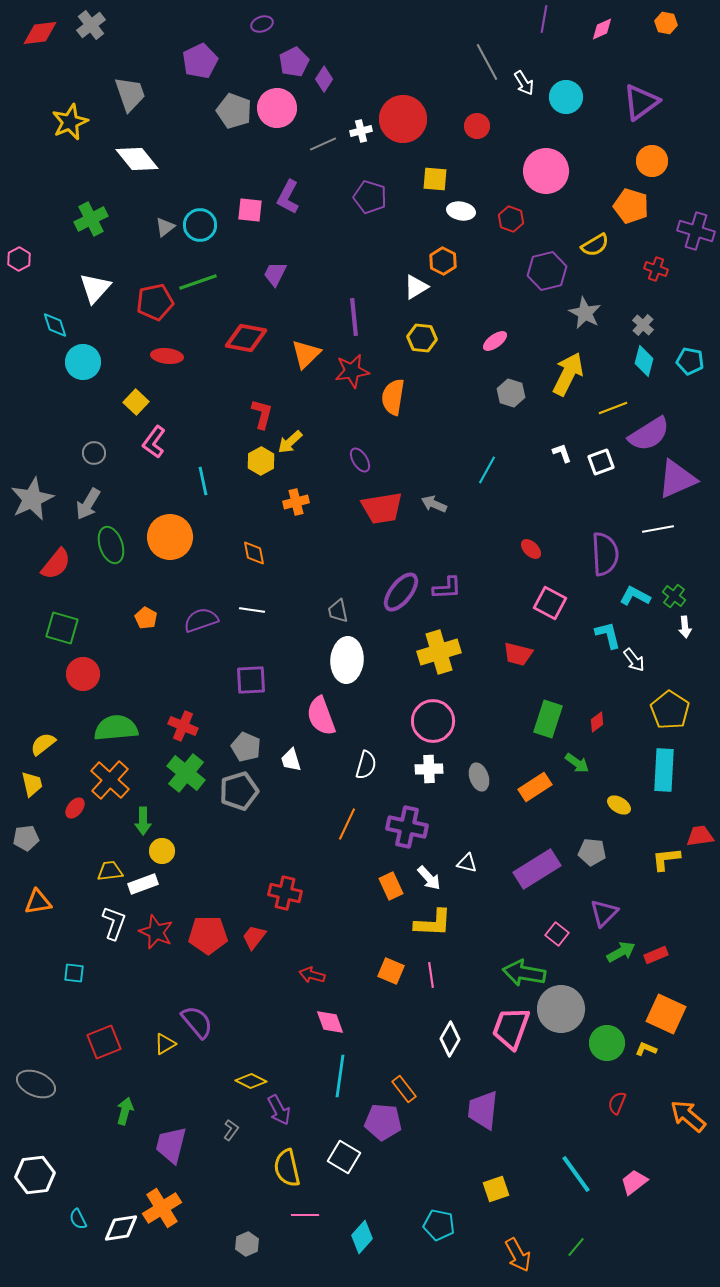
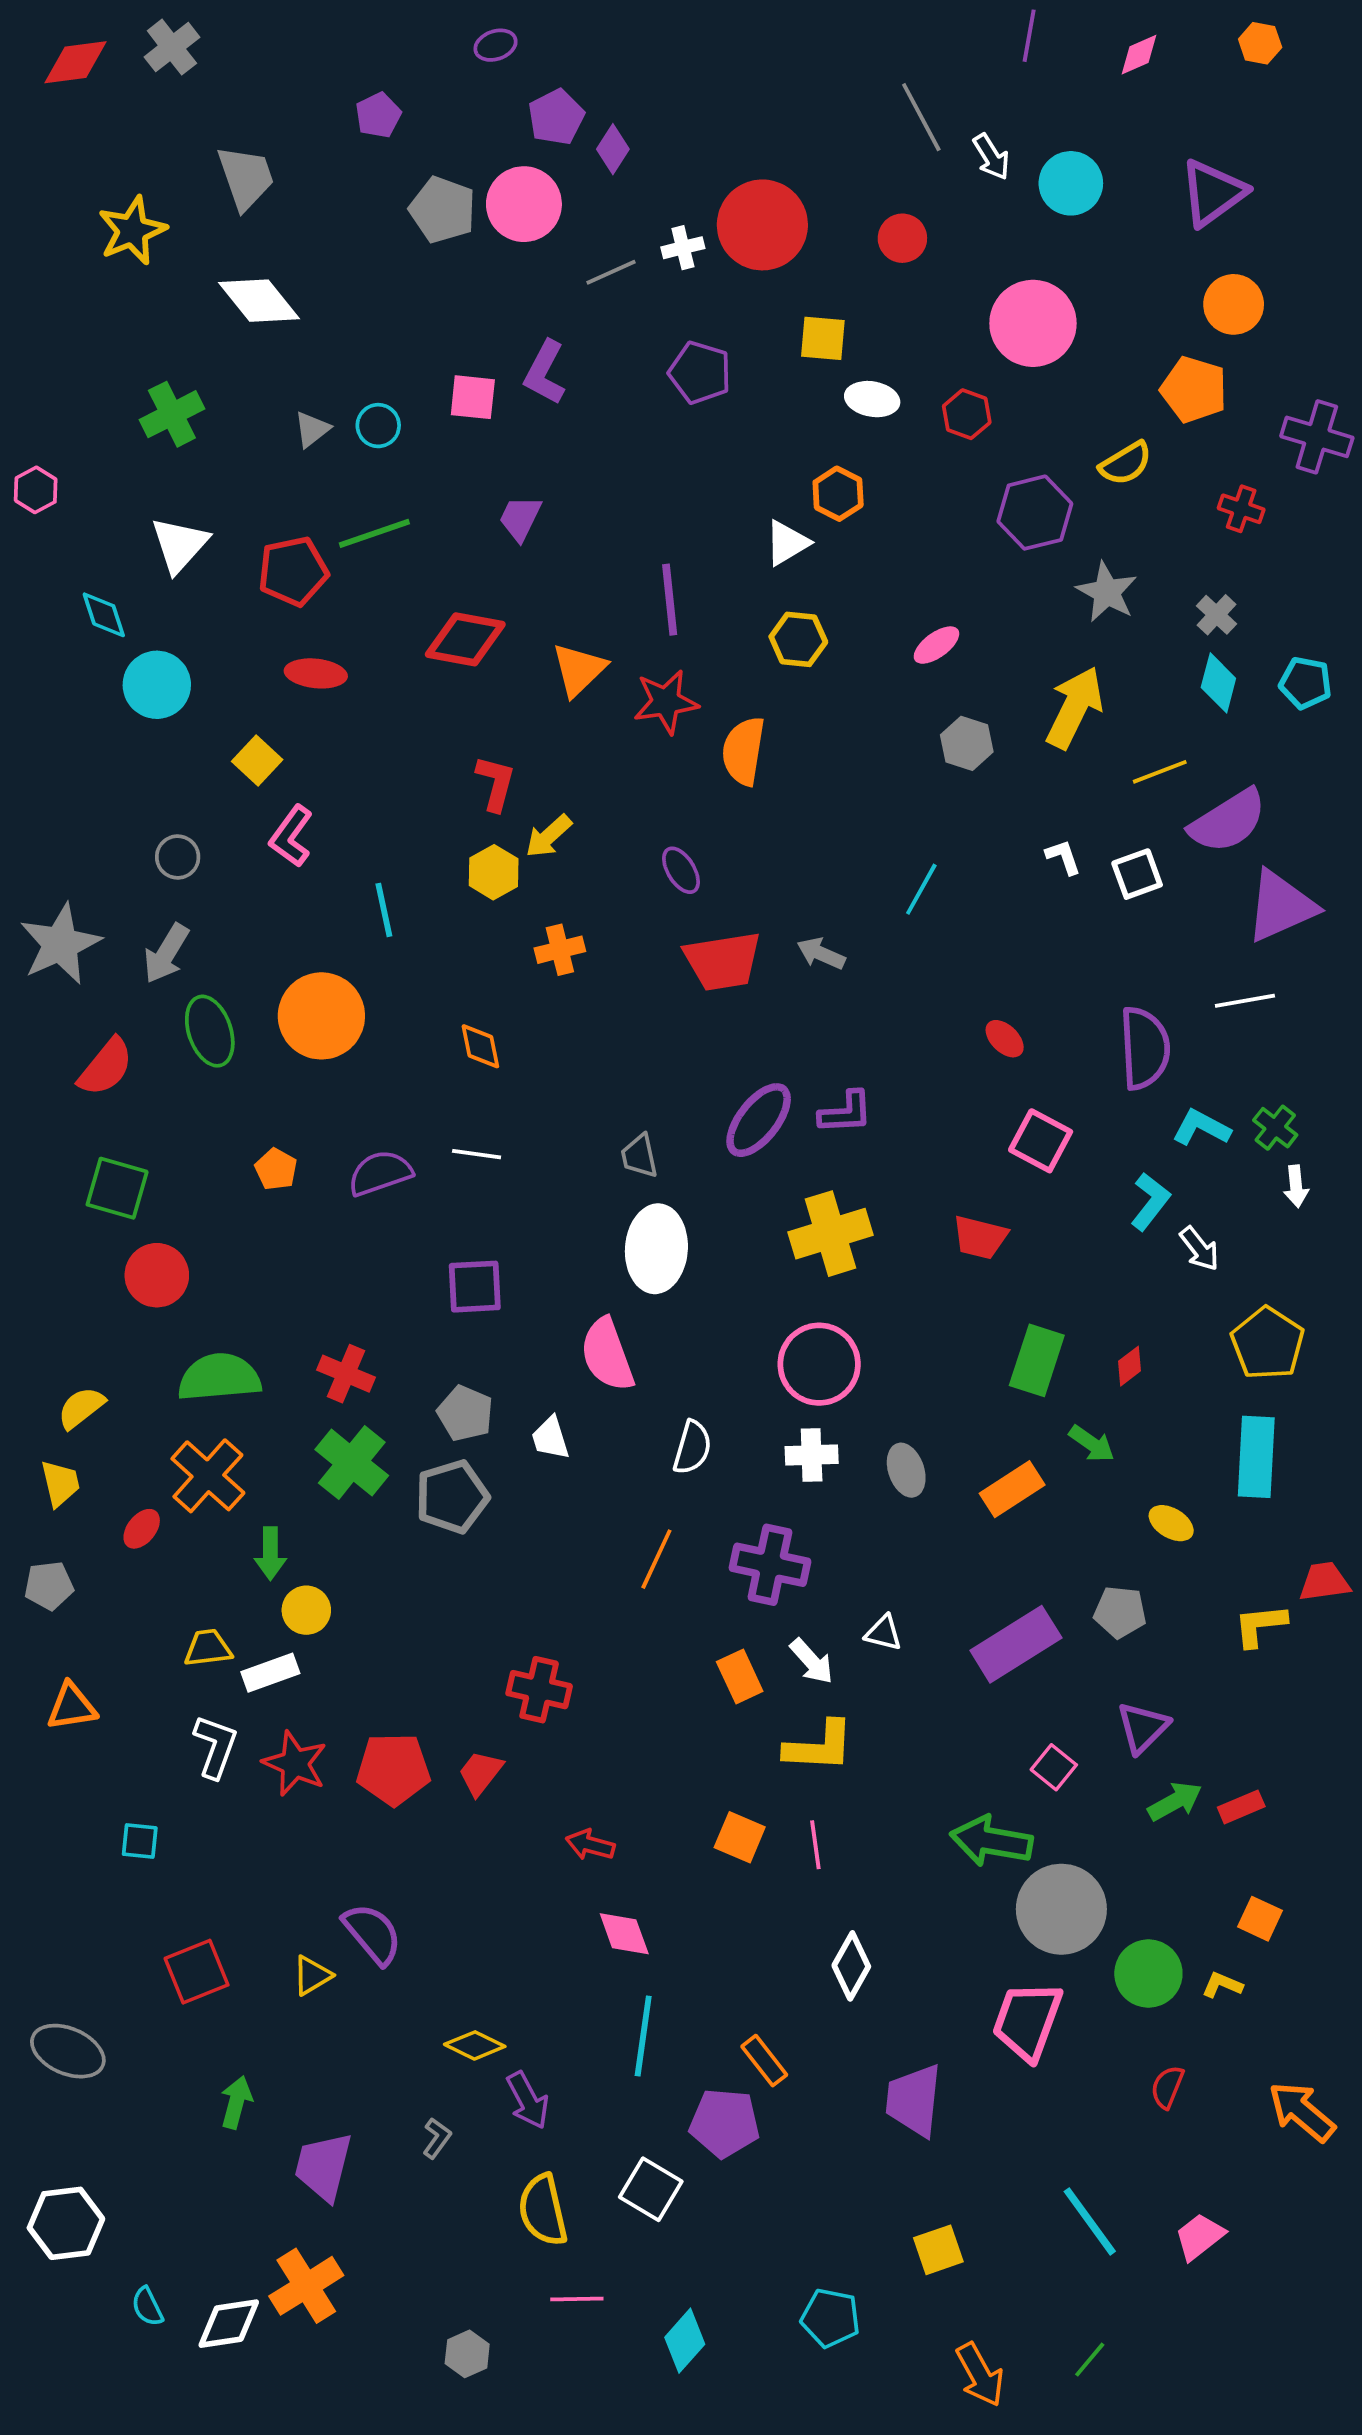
purple pentagon: (200, 61) -> (378, 115), size x0.7
cyan circle: (200, 225) -> (378, 426), size x0.7
cyan L-shape: (608, 635) -> (1150, 1201), turned 52
orange square: (666, 1014) -> (1260, 1919), size x0.6
pink trapezoid: (511, 1028) -> (1027, 2021), moved

